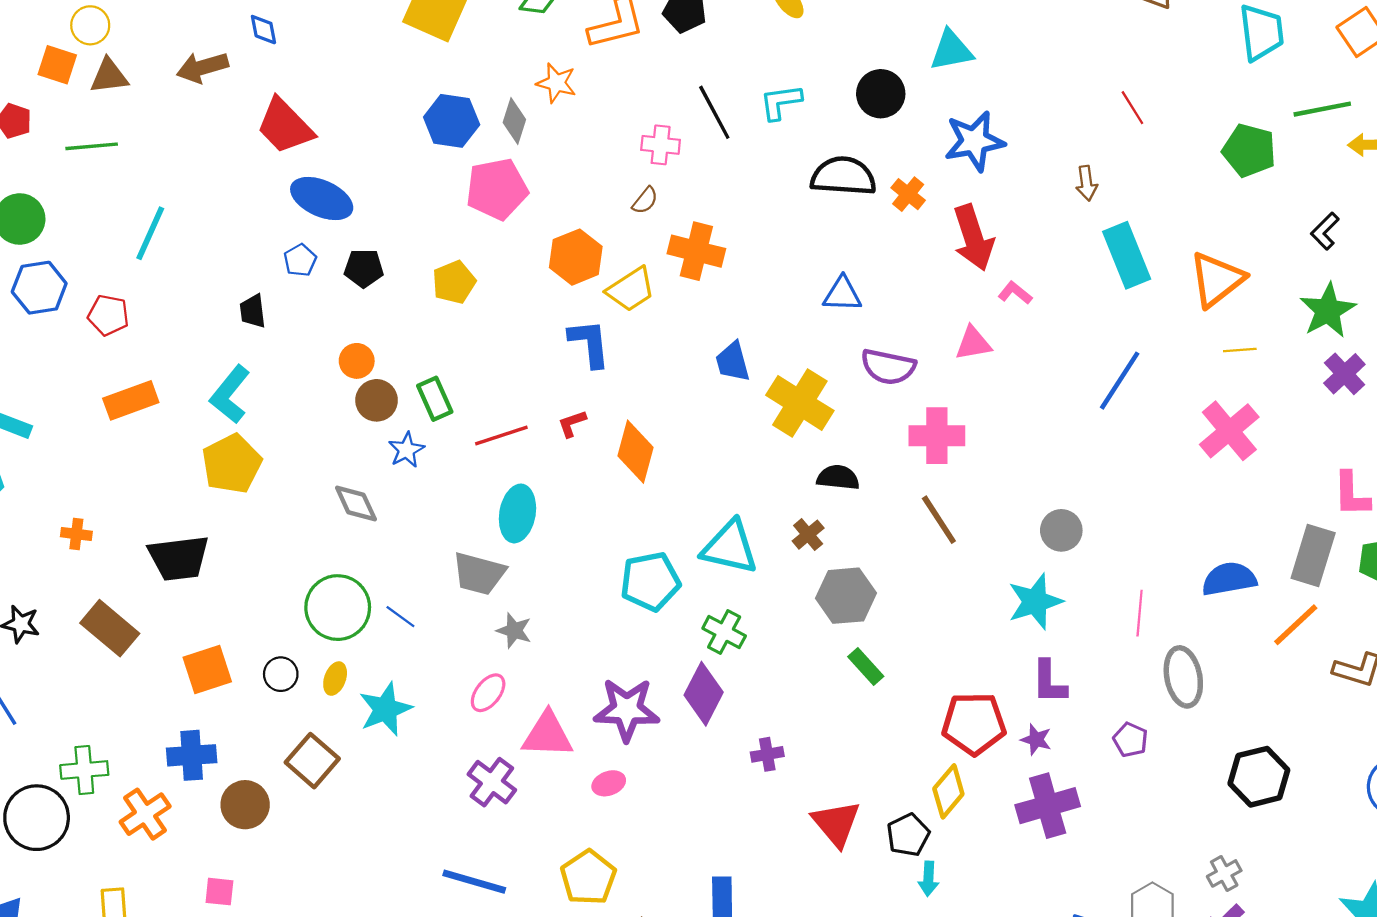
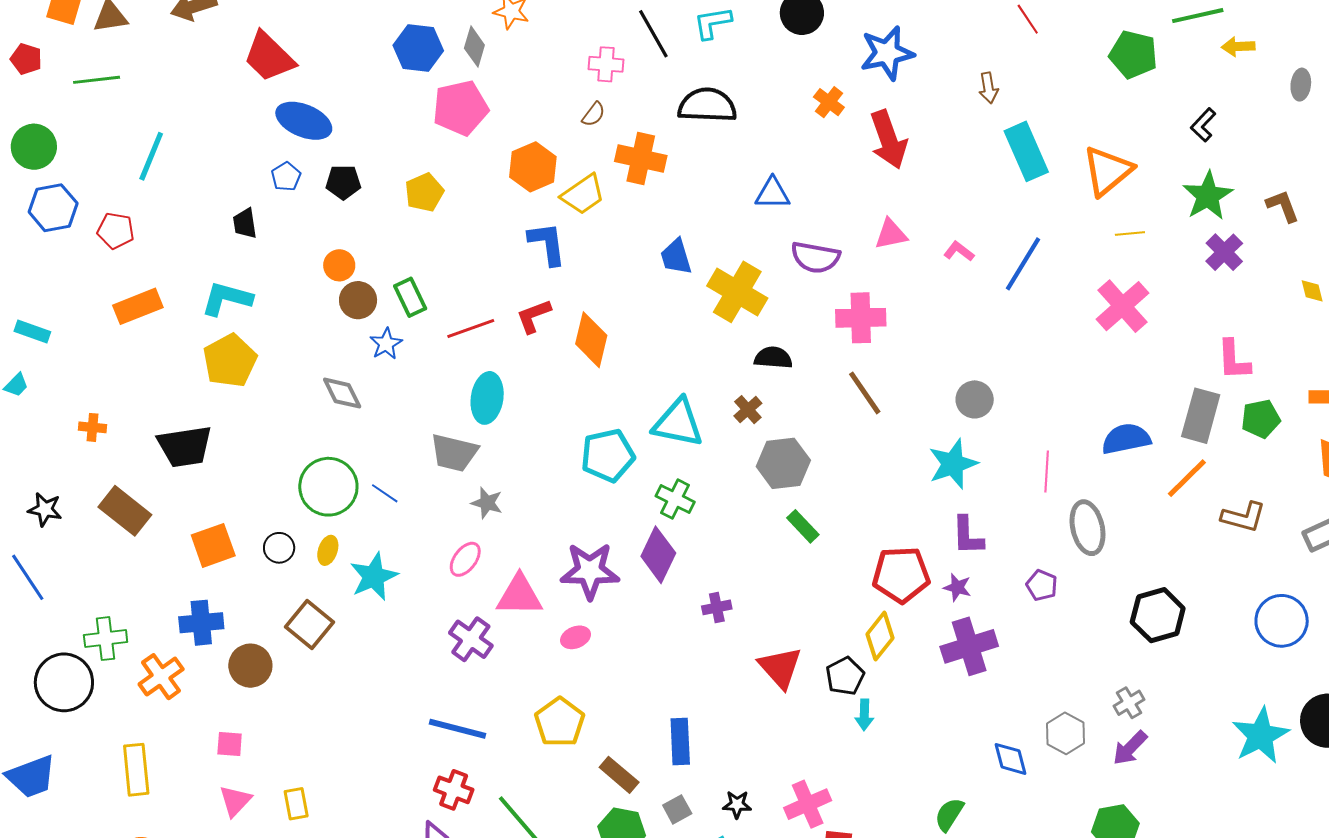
black semicircle: (843, 176) -> (707, 105), moved
pink L-shape: (1015, 293) -> (959, 251), moved
cyan L-shape: (230, 394) -> (227, 299), turned 68
red L-shape: (572, 424) -> (534, 316), size x1.4

